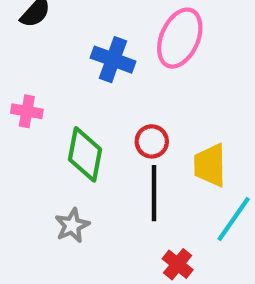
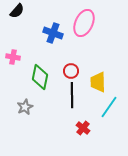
gray star: (72, 225) -> (25, 107), moved

